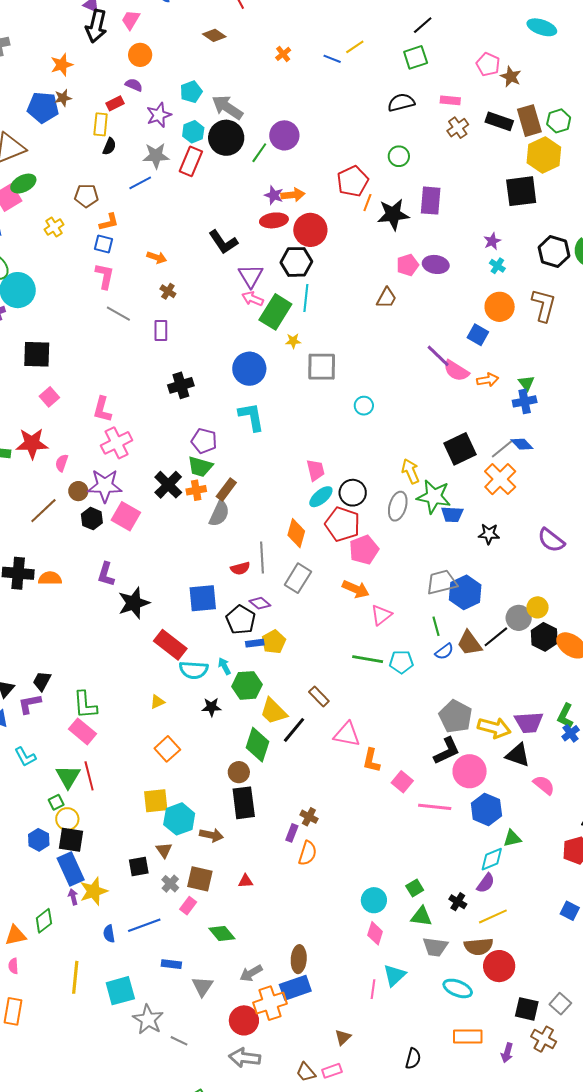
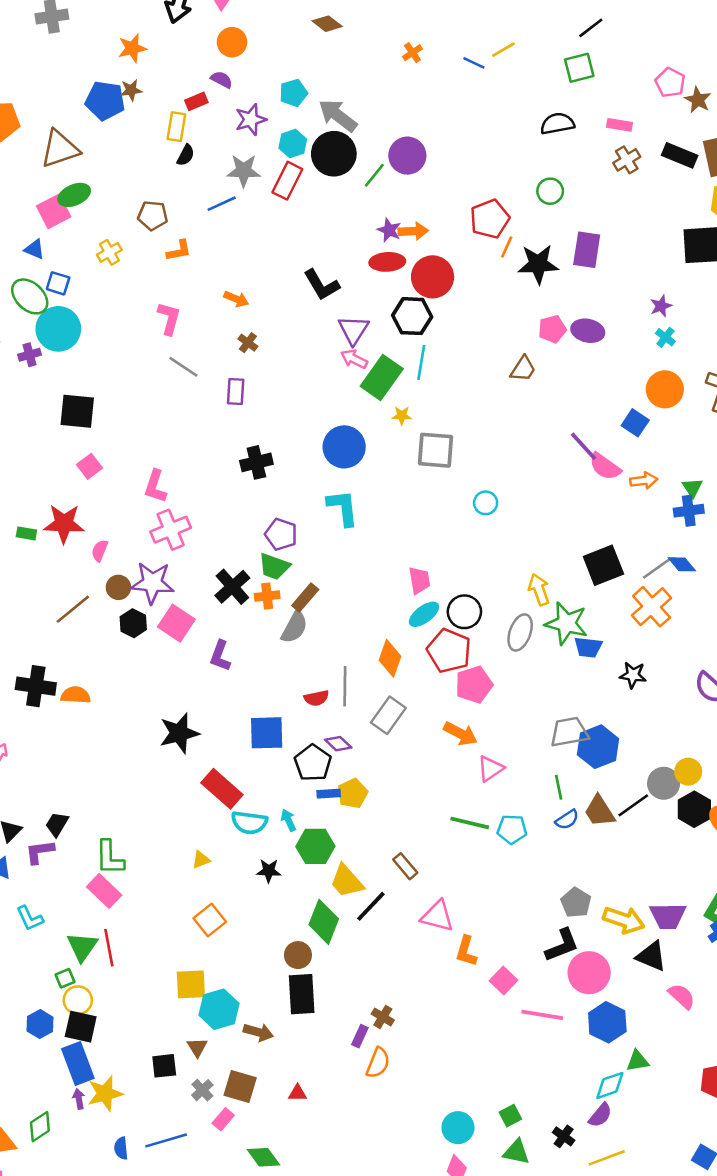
blue square: (104, 244) -> (58, 283), moved
purple L-shape: (106, 574) -> (220, 656), moved
gray pentagon: (456, 717) -> (576, 903), size x0.7

